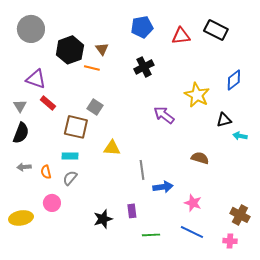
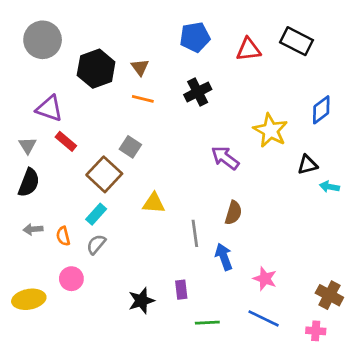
orange line: (92, 68) -> (143, 99), moved
brown square: (76, 127) -> (104, 174), turned 30
cyan rectangle: (70, 156) -> (96, 214), turned -49
brown semicircle: (200, 158) -> (233, 213), moved, turned 90
blue arrow: (163, 187) -> (224, 257), turned -102

